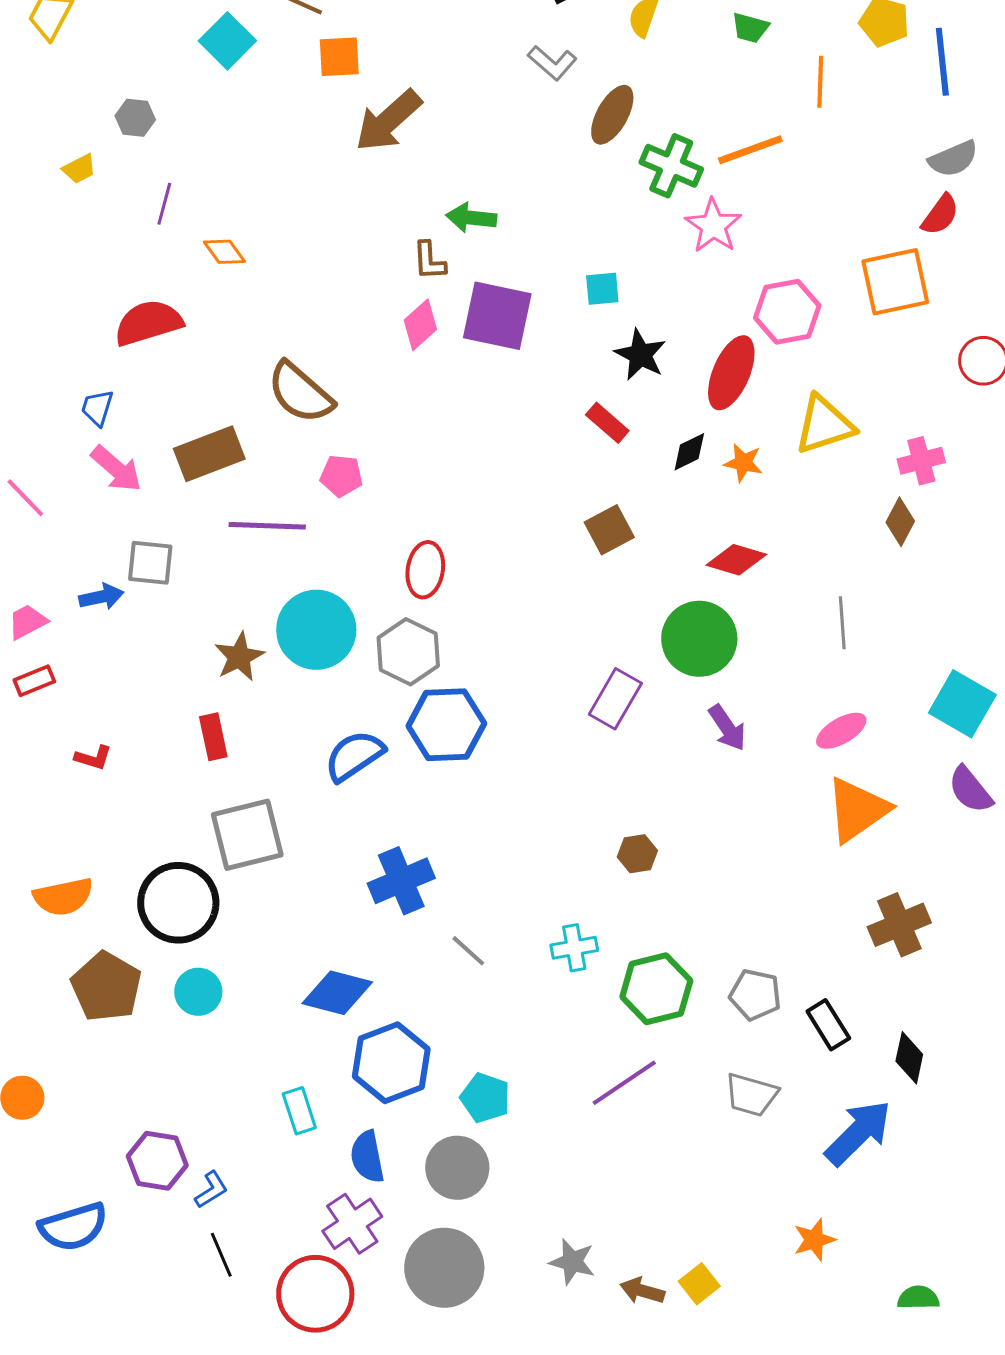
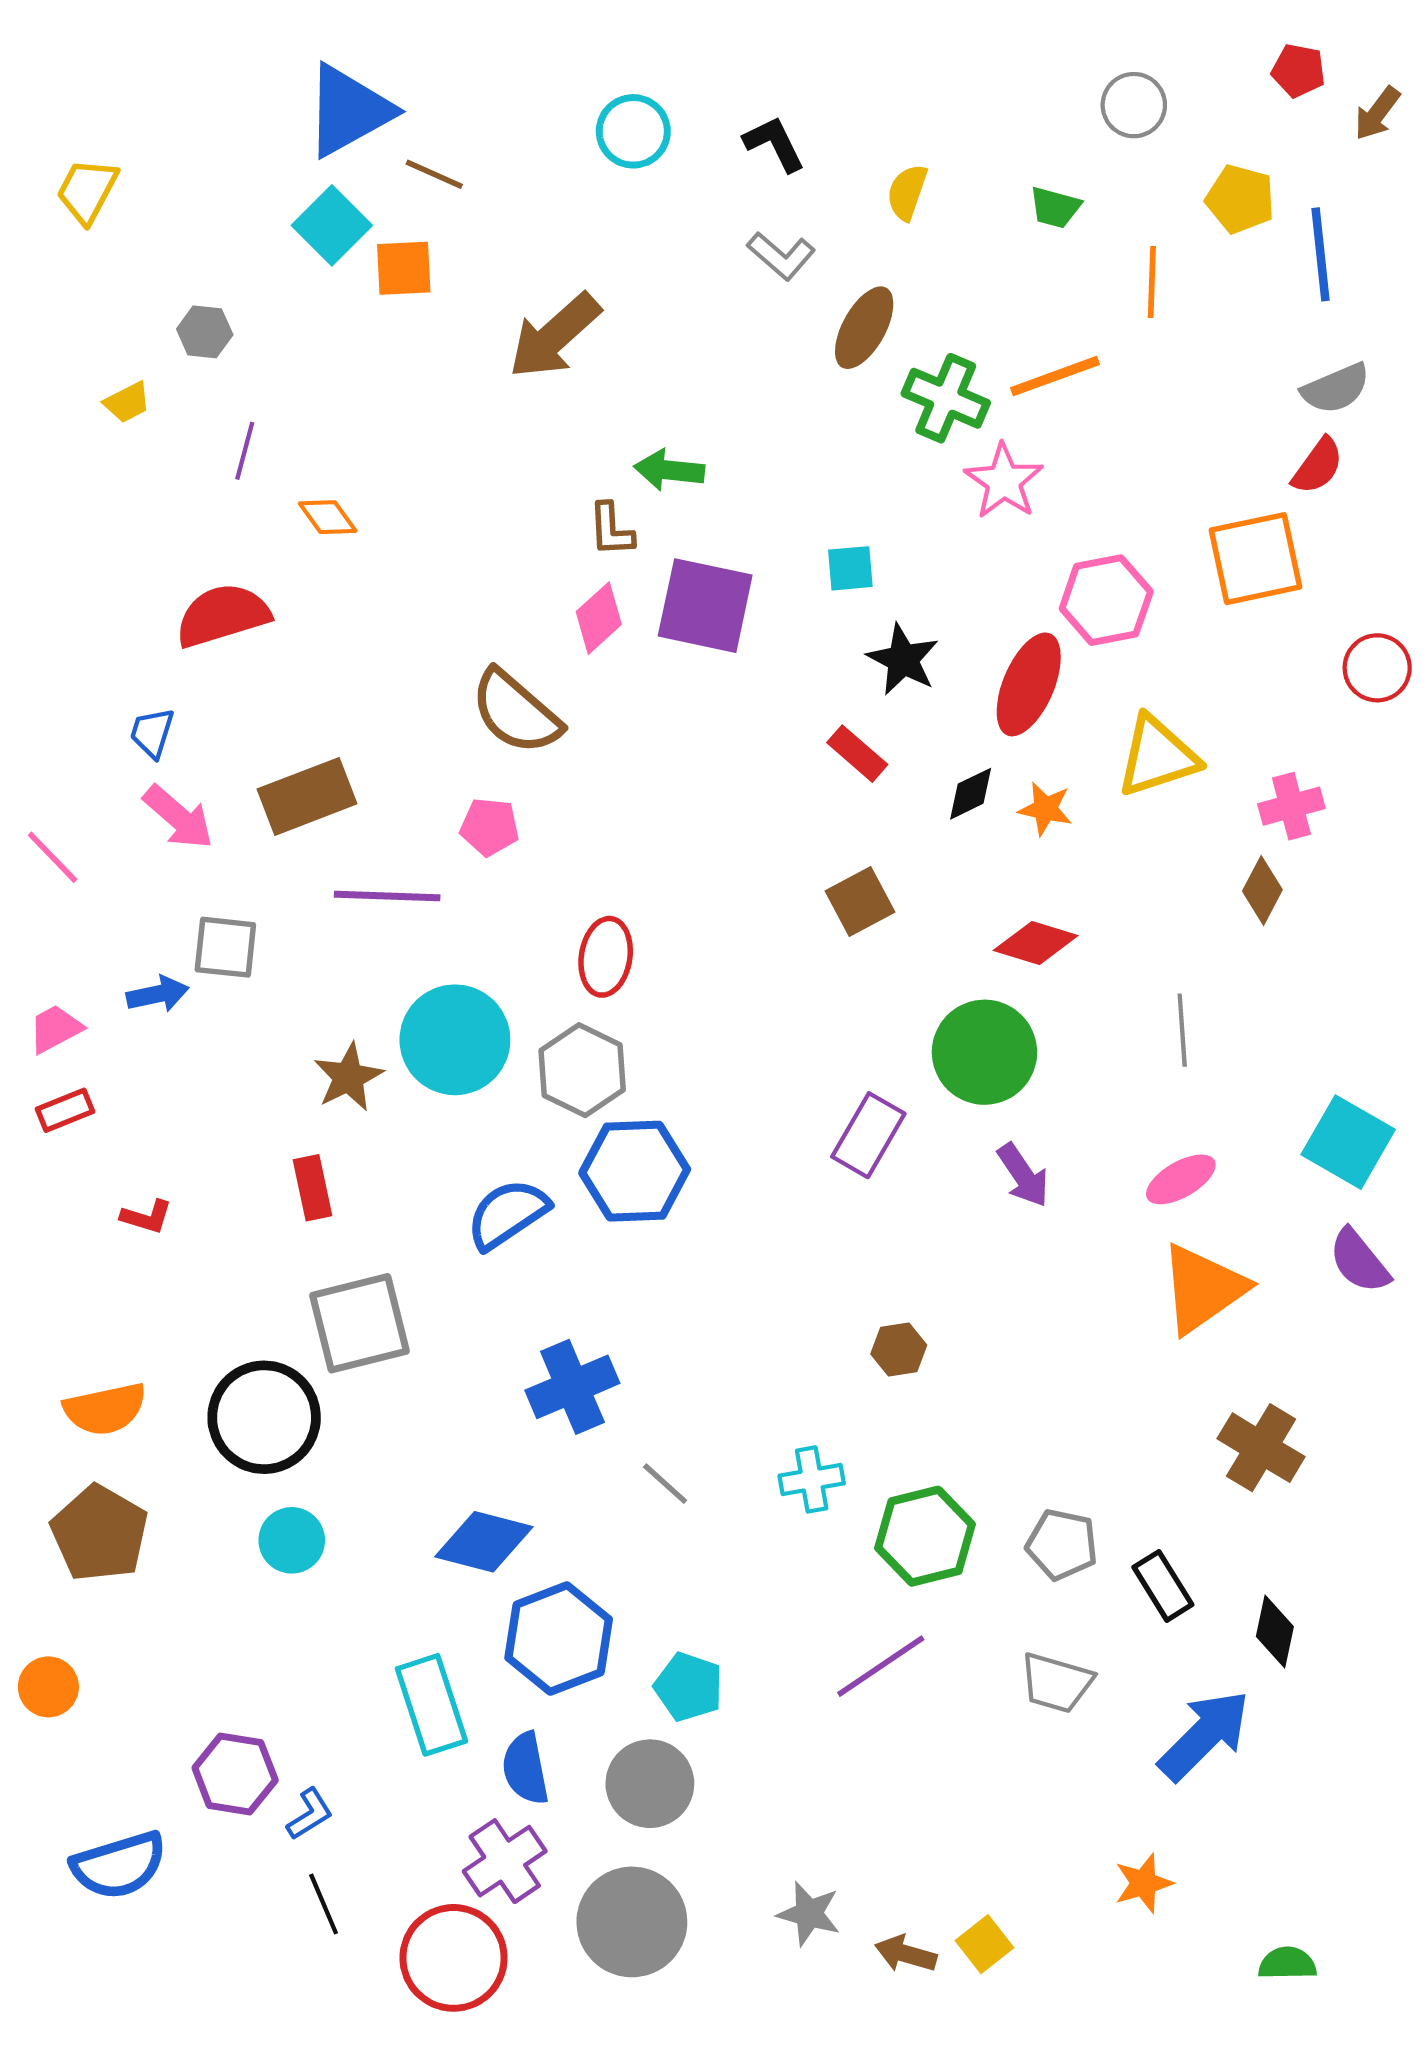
orange square: (339, 57) -> (404, 268), moved
brown semicircle: (300, 393) -> (516, 712), moved
brown cross: (899, 925) -> (1261, 1448), turned -36
brown pentagon: (106, 987) -> (100, 1533), moved
cyan rectangle: (299, 1111) -> (431, 1705), size x1.5

